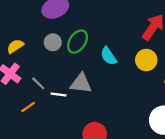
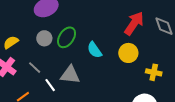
gray line: (38, 83) -> (35, 68), moved
white line: (58, 95) -> (50, 85), turned 48

